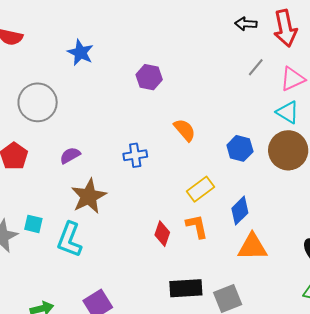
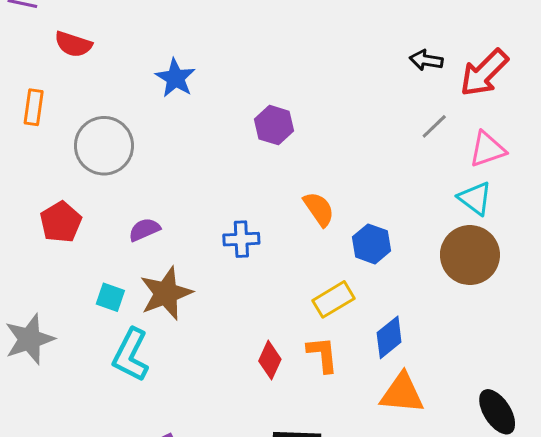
red arrow: (285, 28) -> (484, 73), turned 51
blue hexagon: (240, 148) -> (371, 244), moved
cyan square: (33, 224) -> (110, 297), moved

